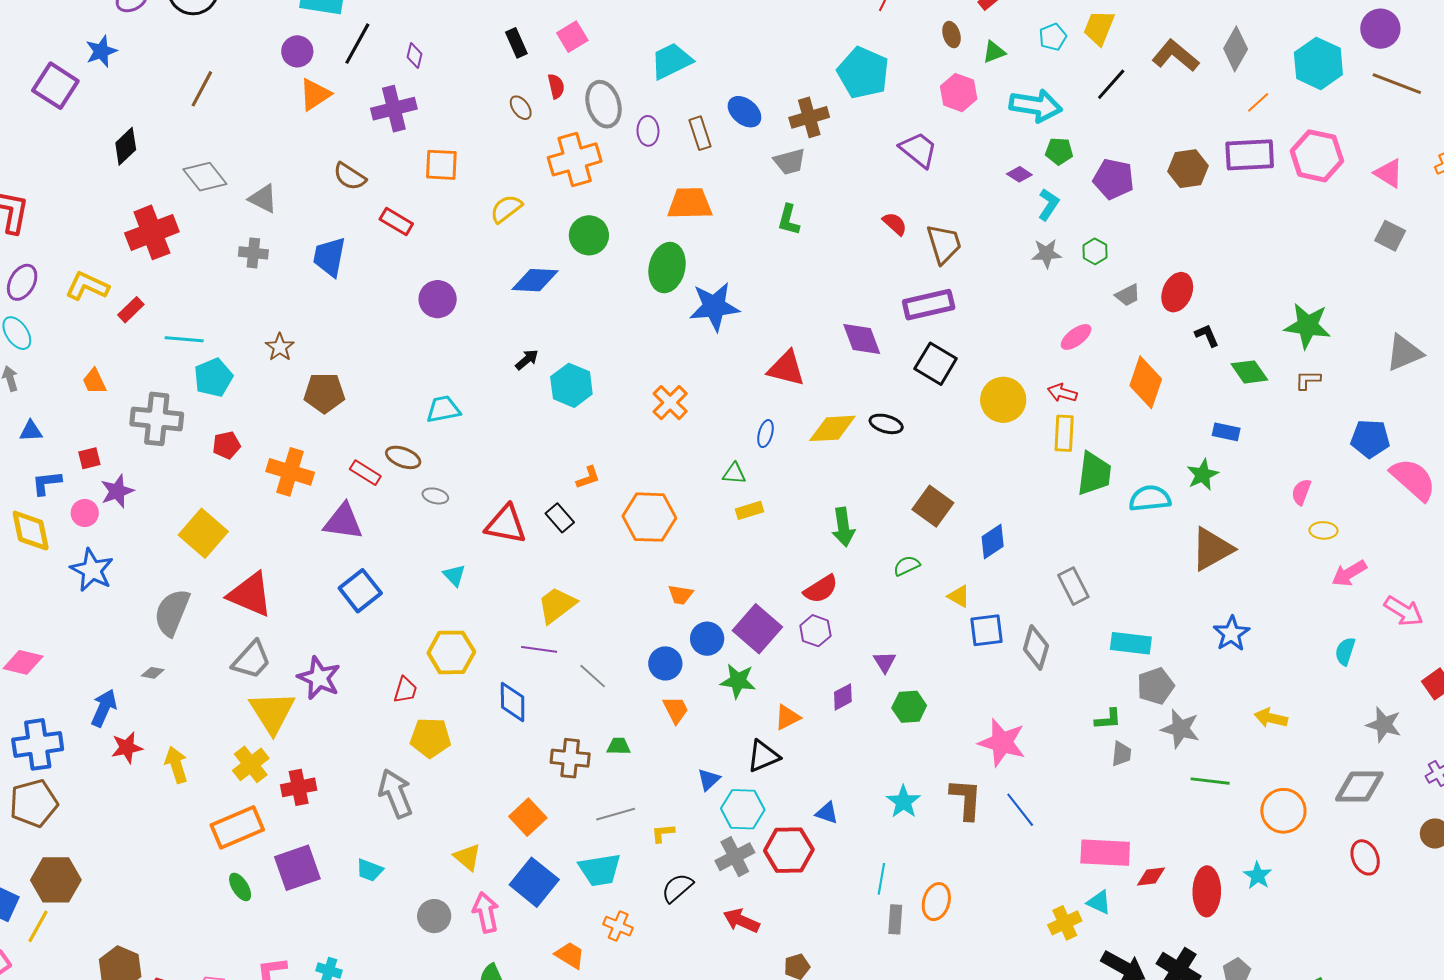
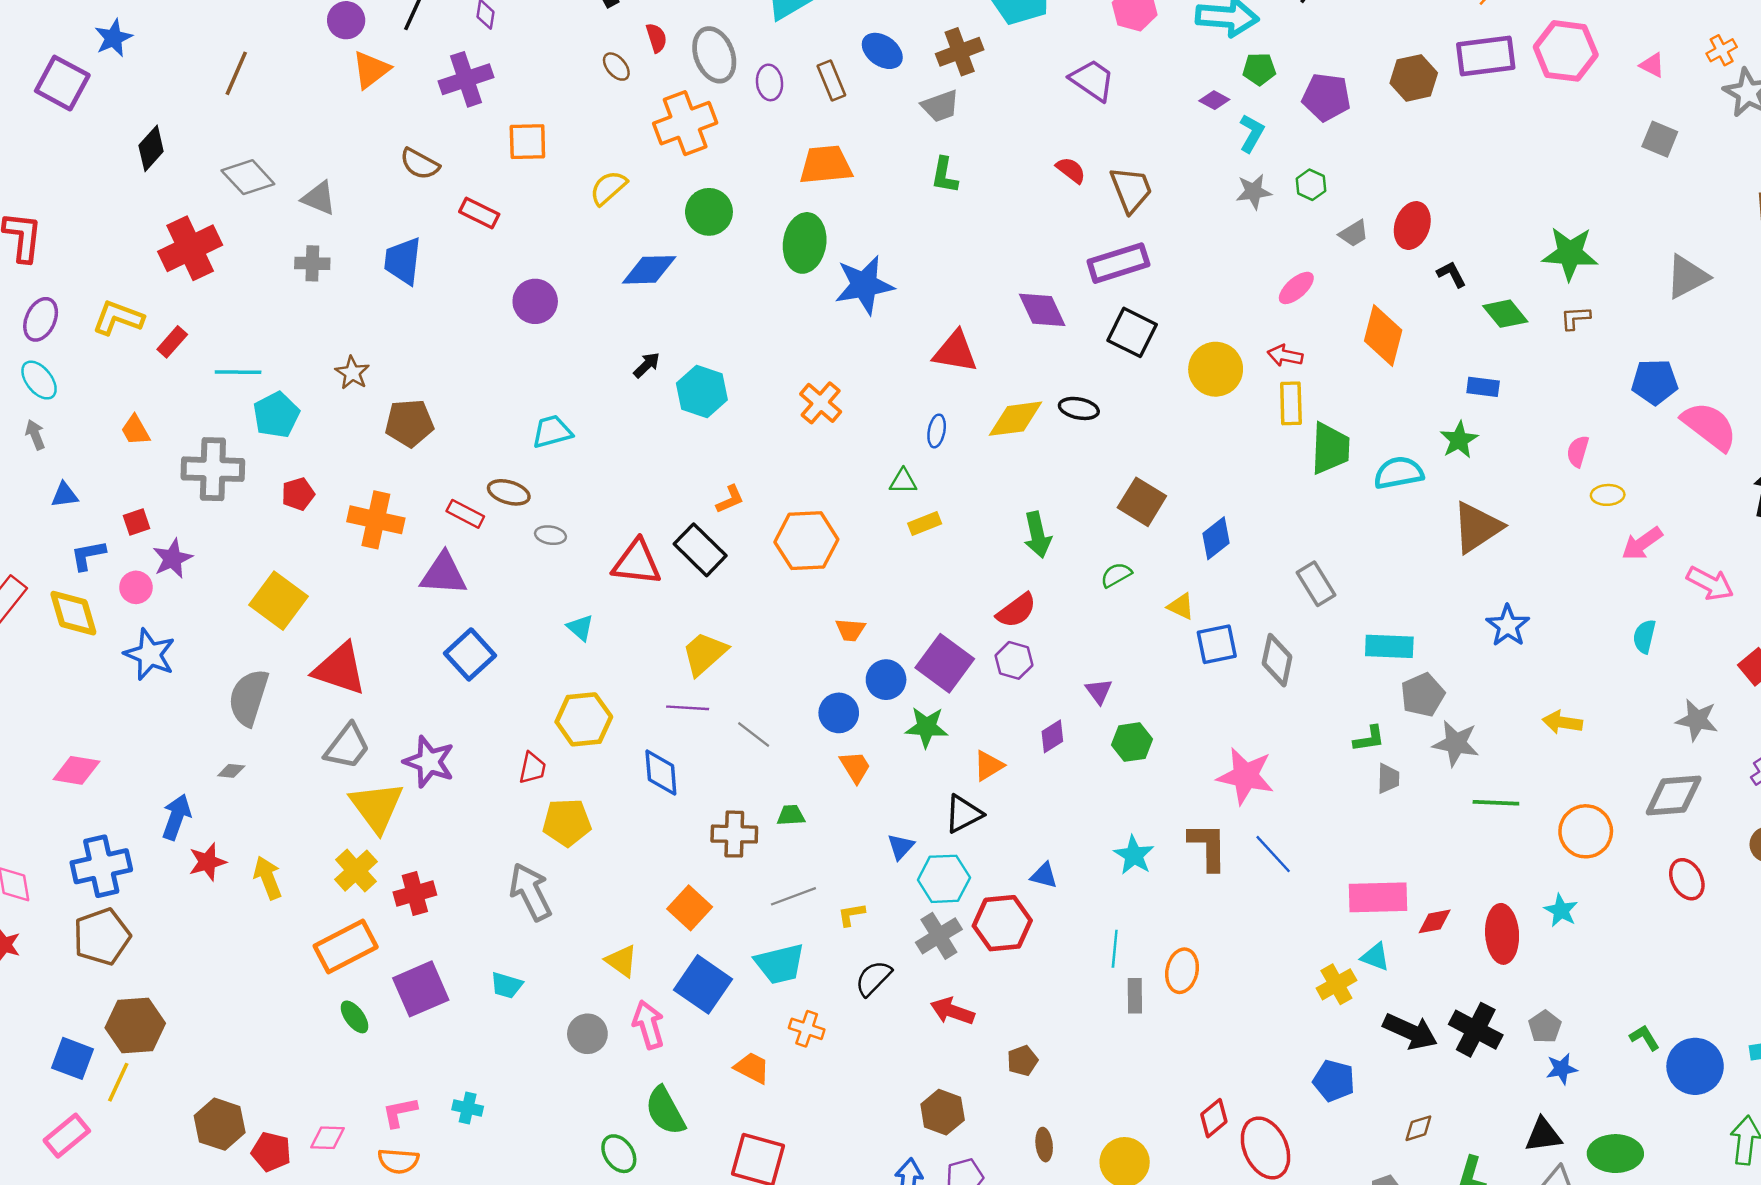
pink triangle: (1389, 173) -> (1652, 65), size x0.7
black rectangle: (560, 518) -> (700, 550), size x1.5

